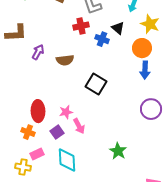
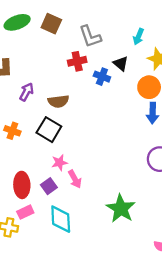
black square: (96, 84) -> (49, 130), moved
red ellipse: (38, 111) -> (22, 185), moved
orange cross: (28, 132) -> (12, 131), moved
green star: (118, 151) -> (121, 209), size x1.4

